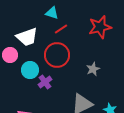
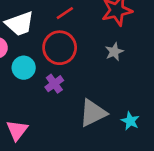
gray star: (93, 69) -> (114, 52), moved
purple cross: (45, 82) -> (54, 84), moved

